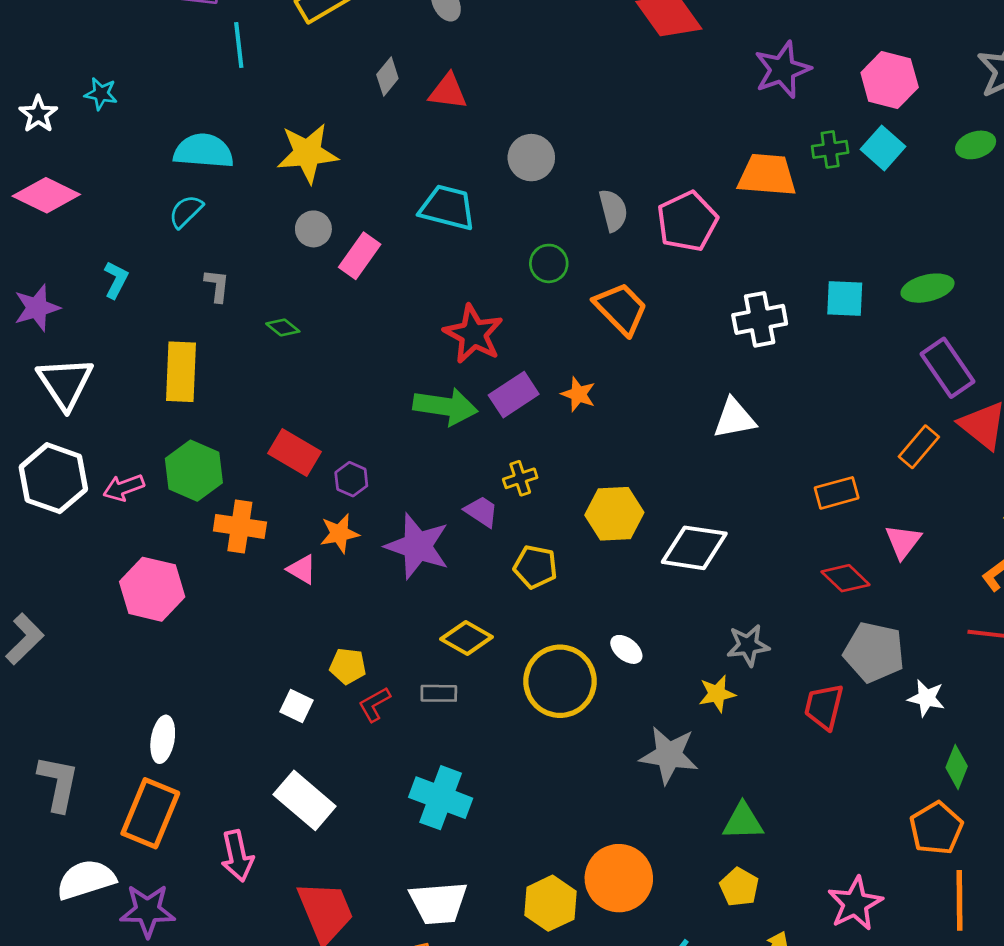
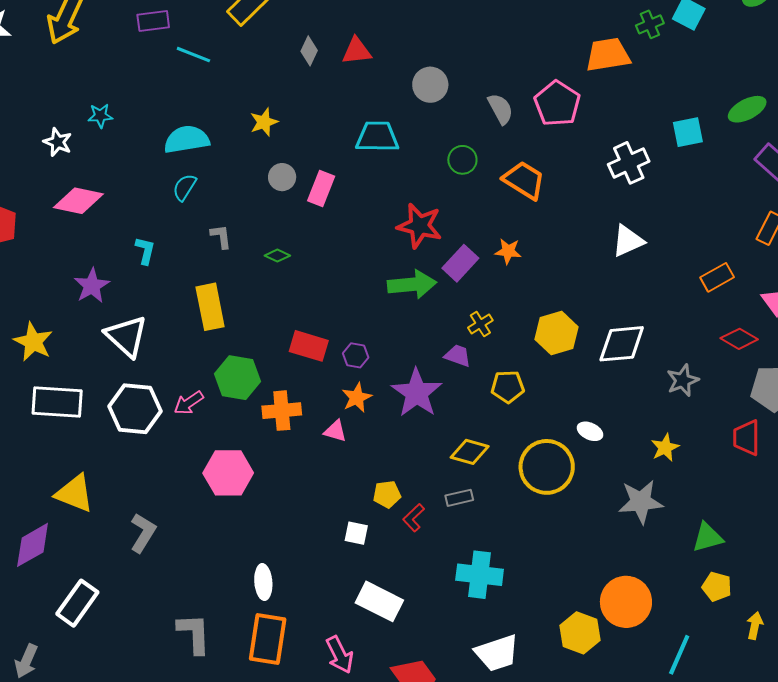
cyan line: (239, 45) -> (193, 55), turned -48
yellow star: (308, 153) -> (264, 122), size x0.6
purple star: (417, 546) -> (417, 393), turned 30
gray star: (748, 645) -> (683, 380), moved

